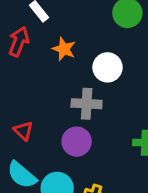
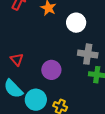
gray cross: (87, 104) -> (88, 54), moved

